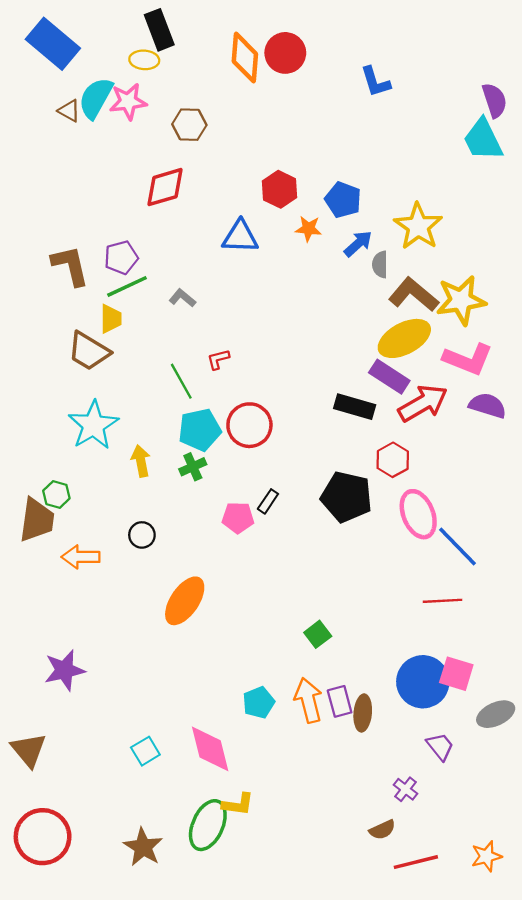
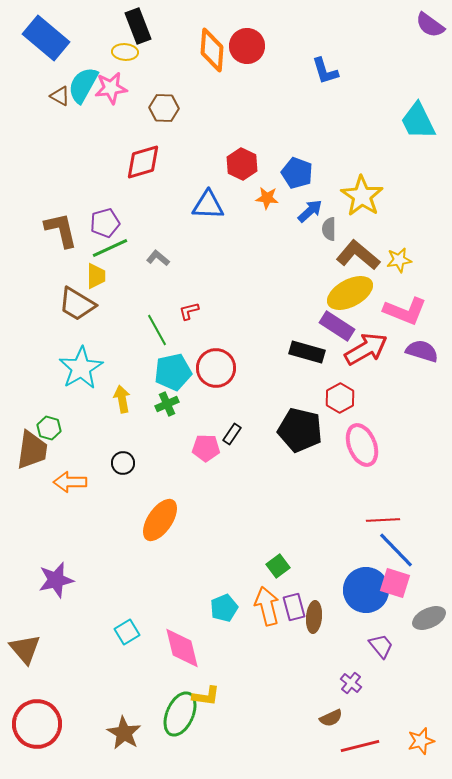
purple semicircle: (494, 100) -> (430, 25), moved, turned 144
yellow star: (461, 300) -> (399, 260), size x0.6
blue line: (458, 547) -> (396, 550), moved
green square: (318, 634) -> (278, 566), moved
cyan square: (145, 751) -> (127, 632), moved

